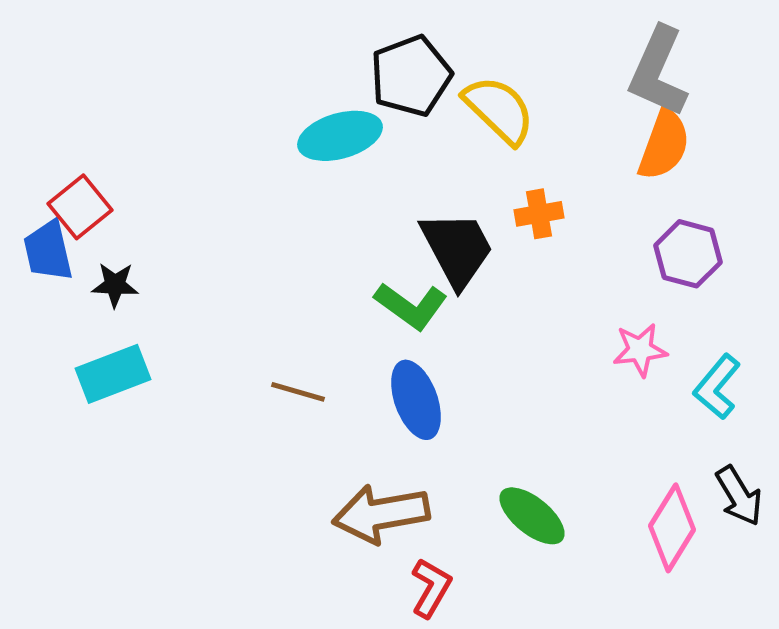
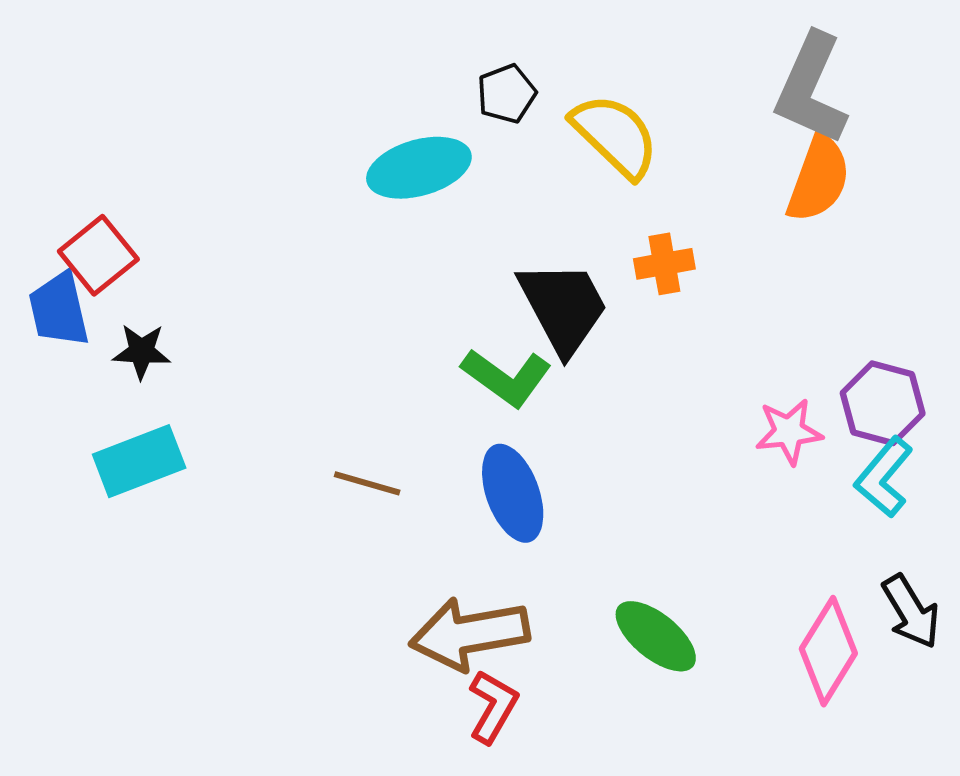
black pentagon: (411, 76) -> (507, 94), size x0.6
purple hexagon: (688, 254) -> (883, 403), moved
red L-shape: (431, 588) -> (493, 707), moved

